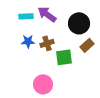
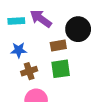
brown cross: (47, 43) -> (29, 71), moved
brown rectangle: (87, 45) -> (58, 45), moved, turned 32

